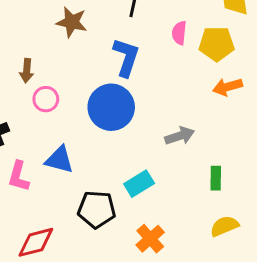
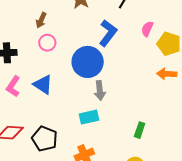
gray arrow: (180, 136) -> (100, 91), moved, turned 84
black pentagon: (97, 209) -> (45, 139), moved

